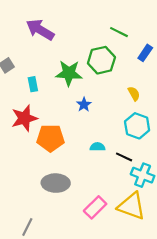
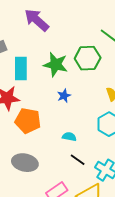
cyan rectangle: (33, 84) -> (21, 69), size x1.6
black line: (124, 157) -> (78, 160), moved

